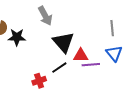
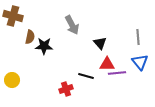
black triangle: (63, 42) -> (100, 43), moved, size x0.6
black line: (59, 68) -> (86, 76), turned 49

